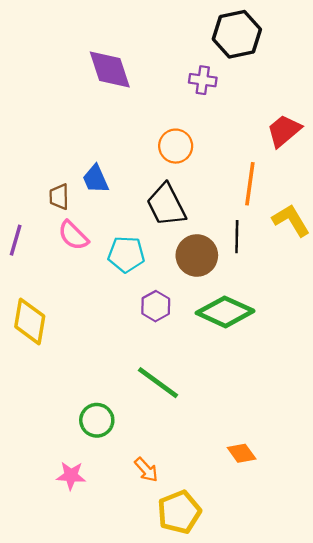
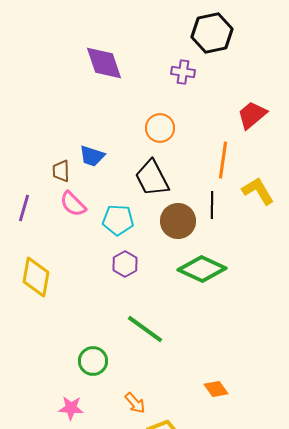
blue trapezoid: (96, 179) -> (92, 156), turned -48
purple hexagon: (156, 306) -> (125, 264), moved

